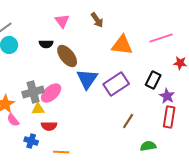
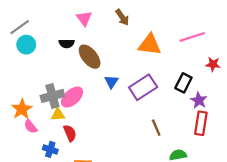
blue triangle: (87, 79) -> (111, 82), size x0.6
brown line: (128, 121) -> (156, 128), turned -56
red semicircle: (49, 126) -> (70, 133), turned -112

